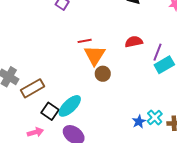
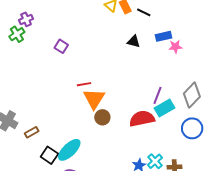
red semicircle: (134, 42) -> (142, 119), moved, size x1.4
brown rectangle: (33, 88) -> (32, 132), size x0.6

